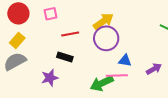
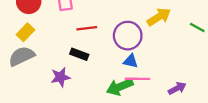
yellow arrow: (103, 21) -> (159, 17), moved
blue triangle: (125, 61) -> (131, 61), moved
purple arrow: (154, 69) -> (177, 88), moved

